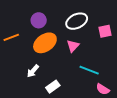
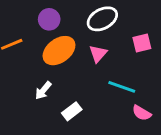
pink square: (105, 31) -> (142, 43), moved

